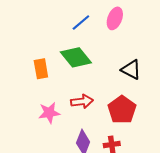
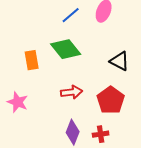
pink star: (49, 113) -> (18, 102), moved, turned 30

